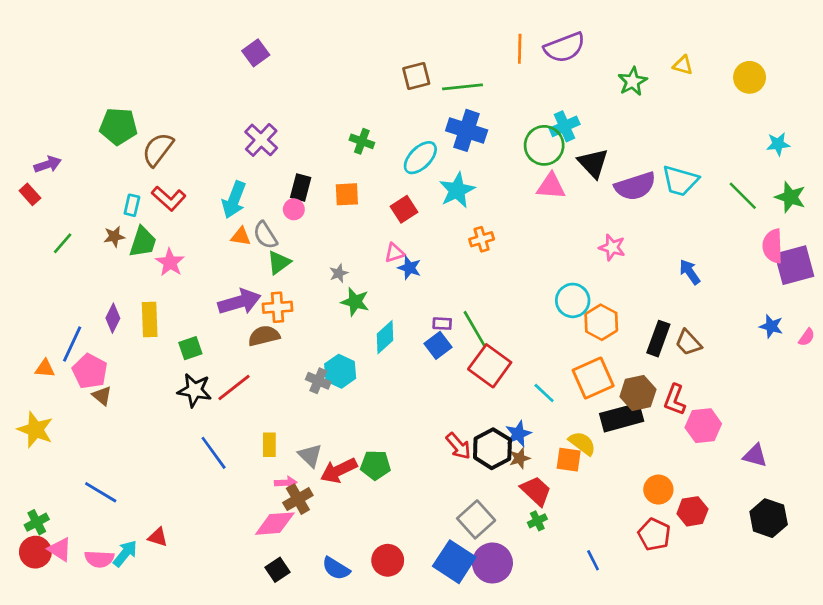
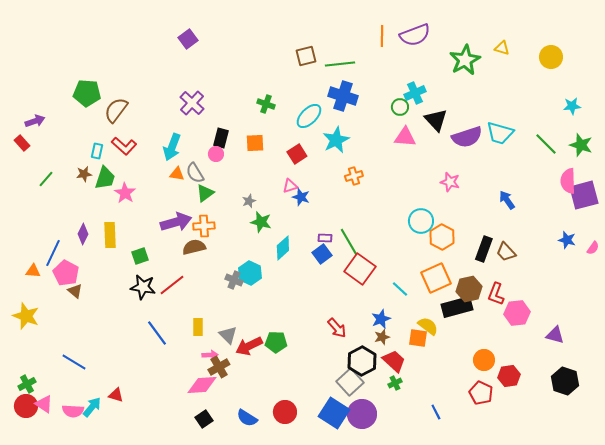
green star: (633, 81) -> (465, 60), size x1.4
green circle: (544, 145) -> (400, 107), size x0.6
black hexagon: (492, 449) -> (362, 361), moved

